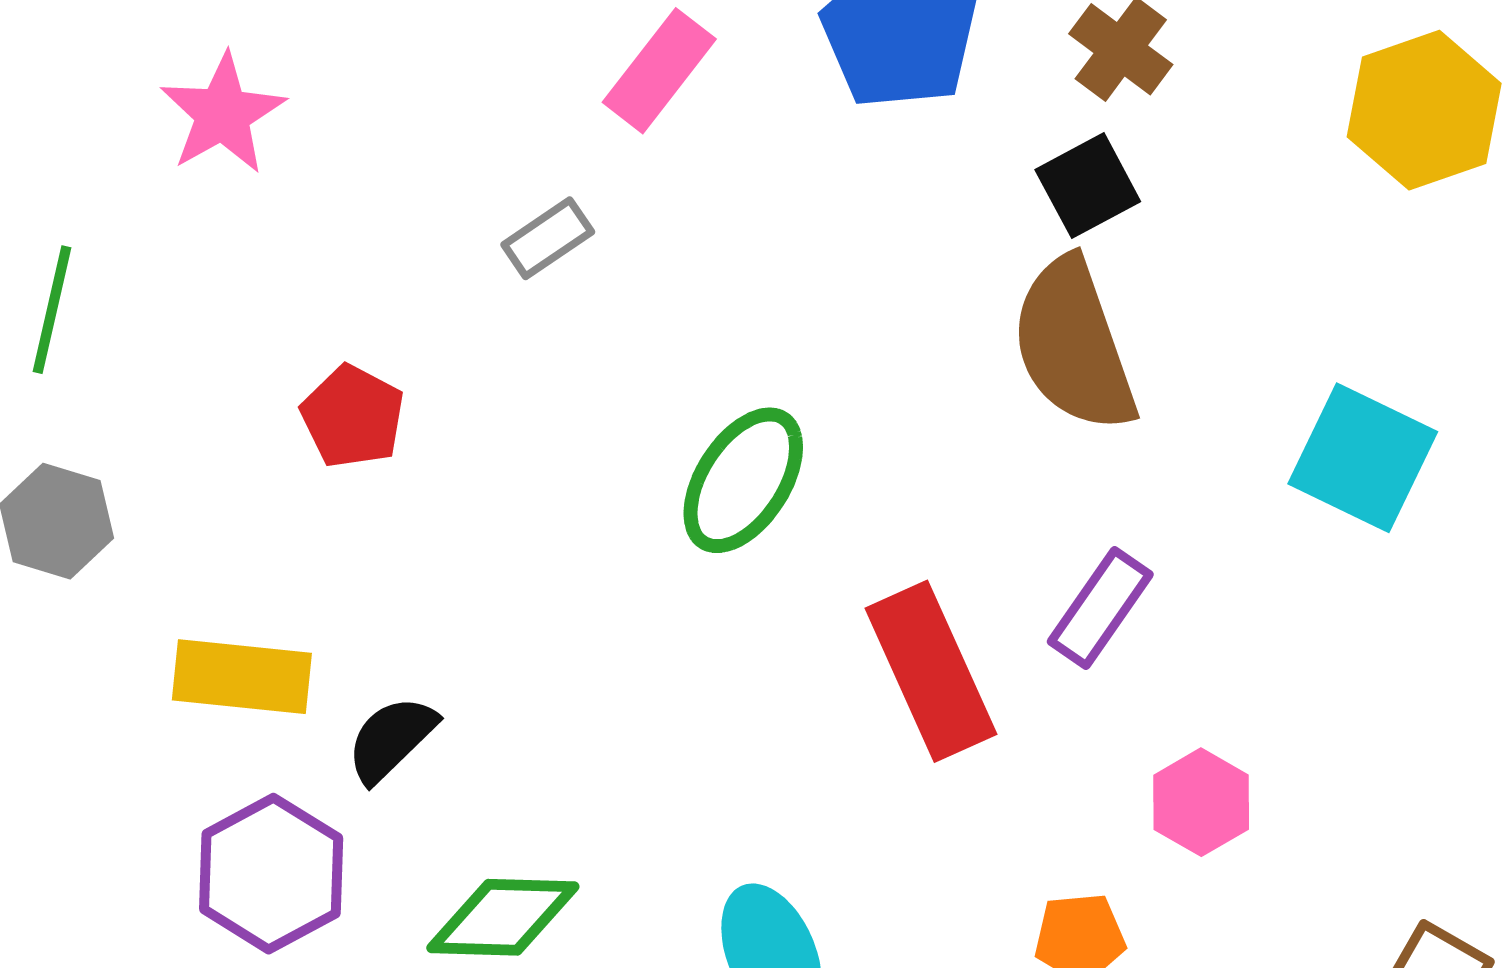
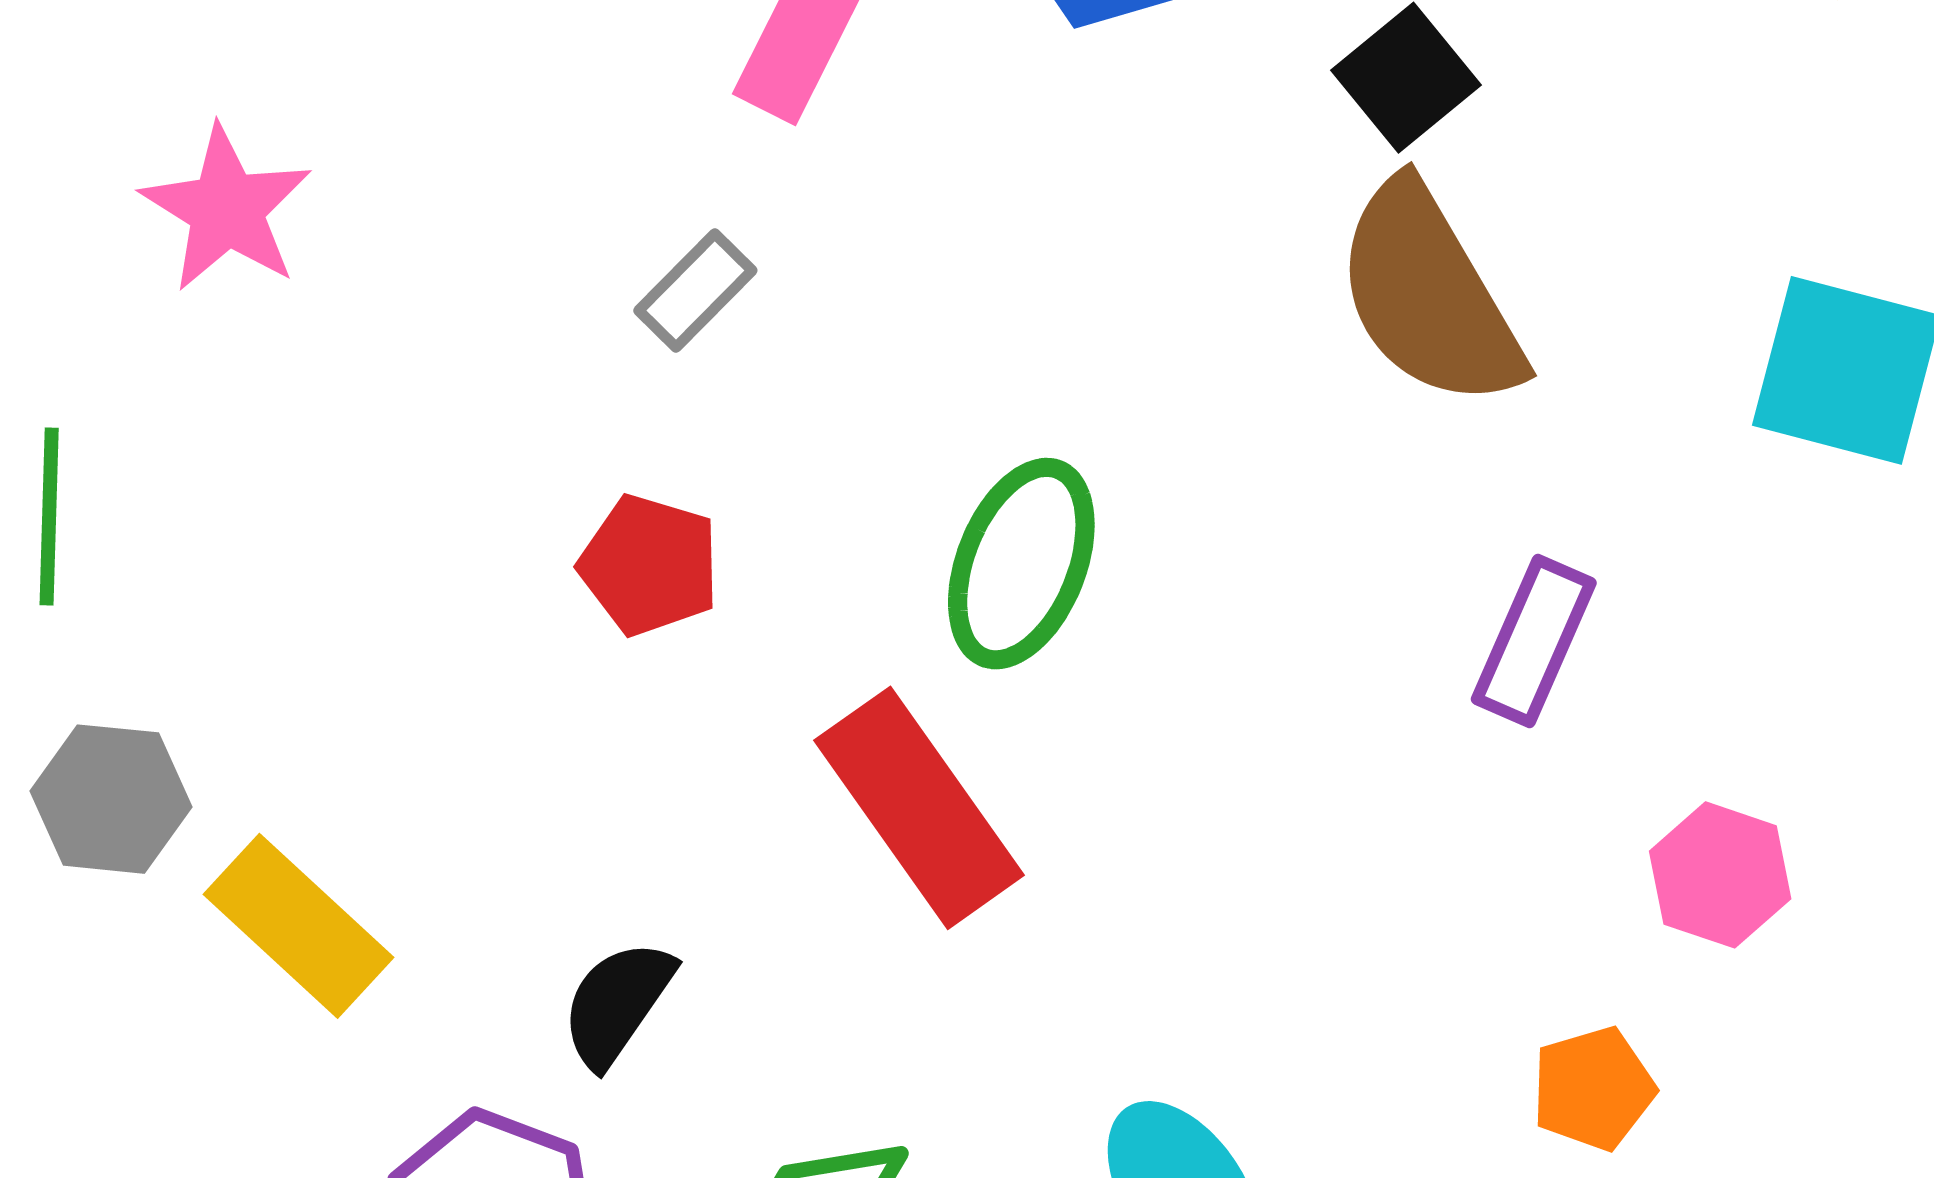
red pentagon: (353, 416) -> (649, 565), moved
red rectangle: (931, 671) -> (919, 808), moved
yellow rectangle: (242, 677) -> (298, 926), moved, turned 48

